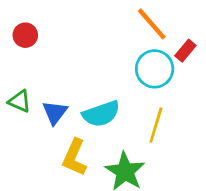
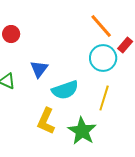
blue triangle: (55, 112) -> (39, 69), moved

